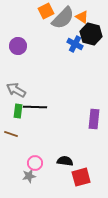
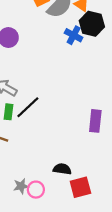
black line: (35, 107) -> (28, 107), turned -45
pink circle: (35, 163) -> (36, 190), moved

